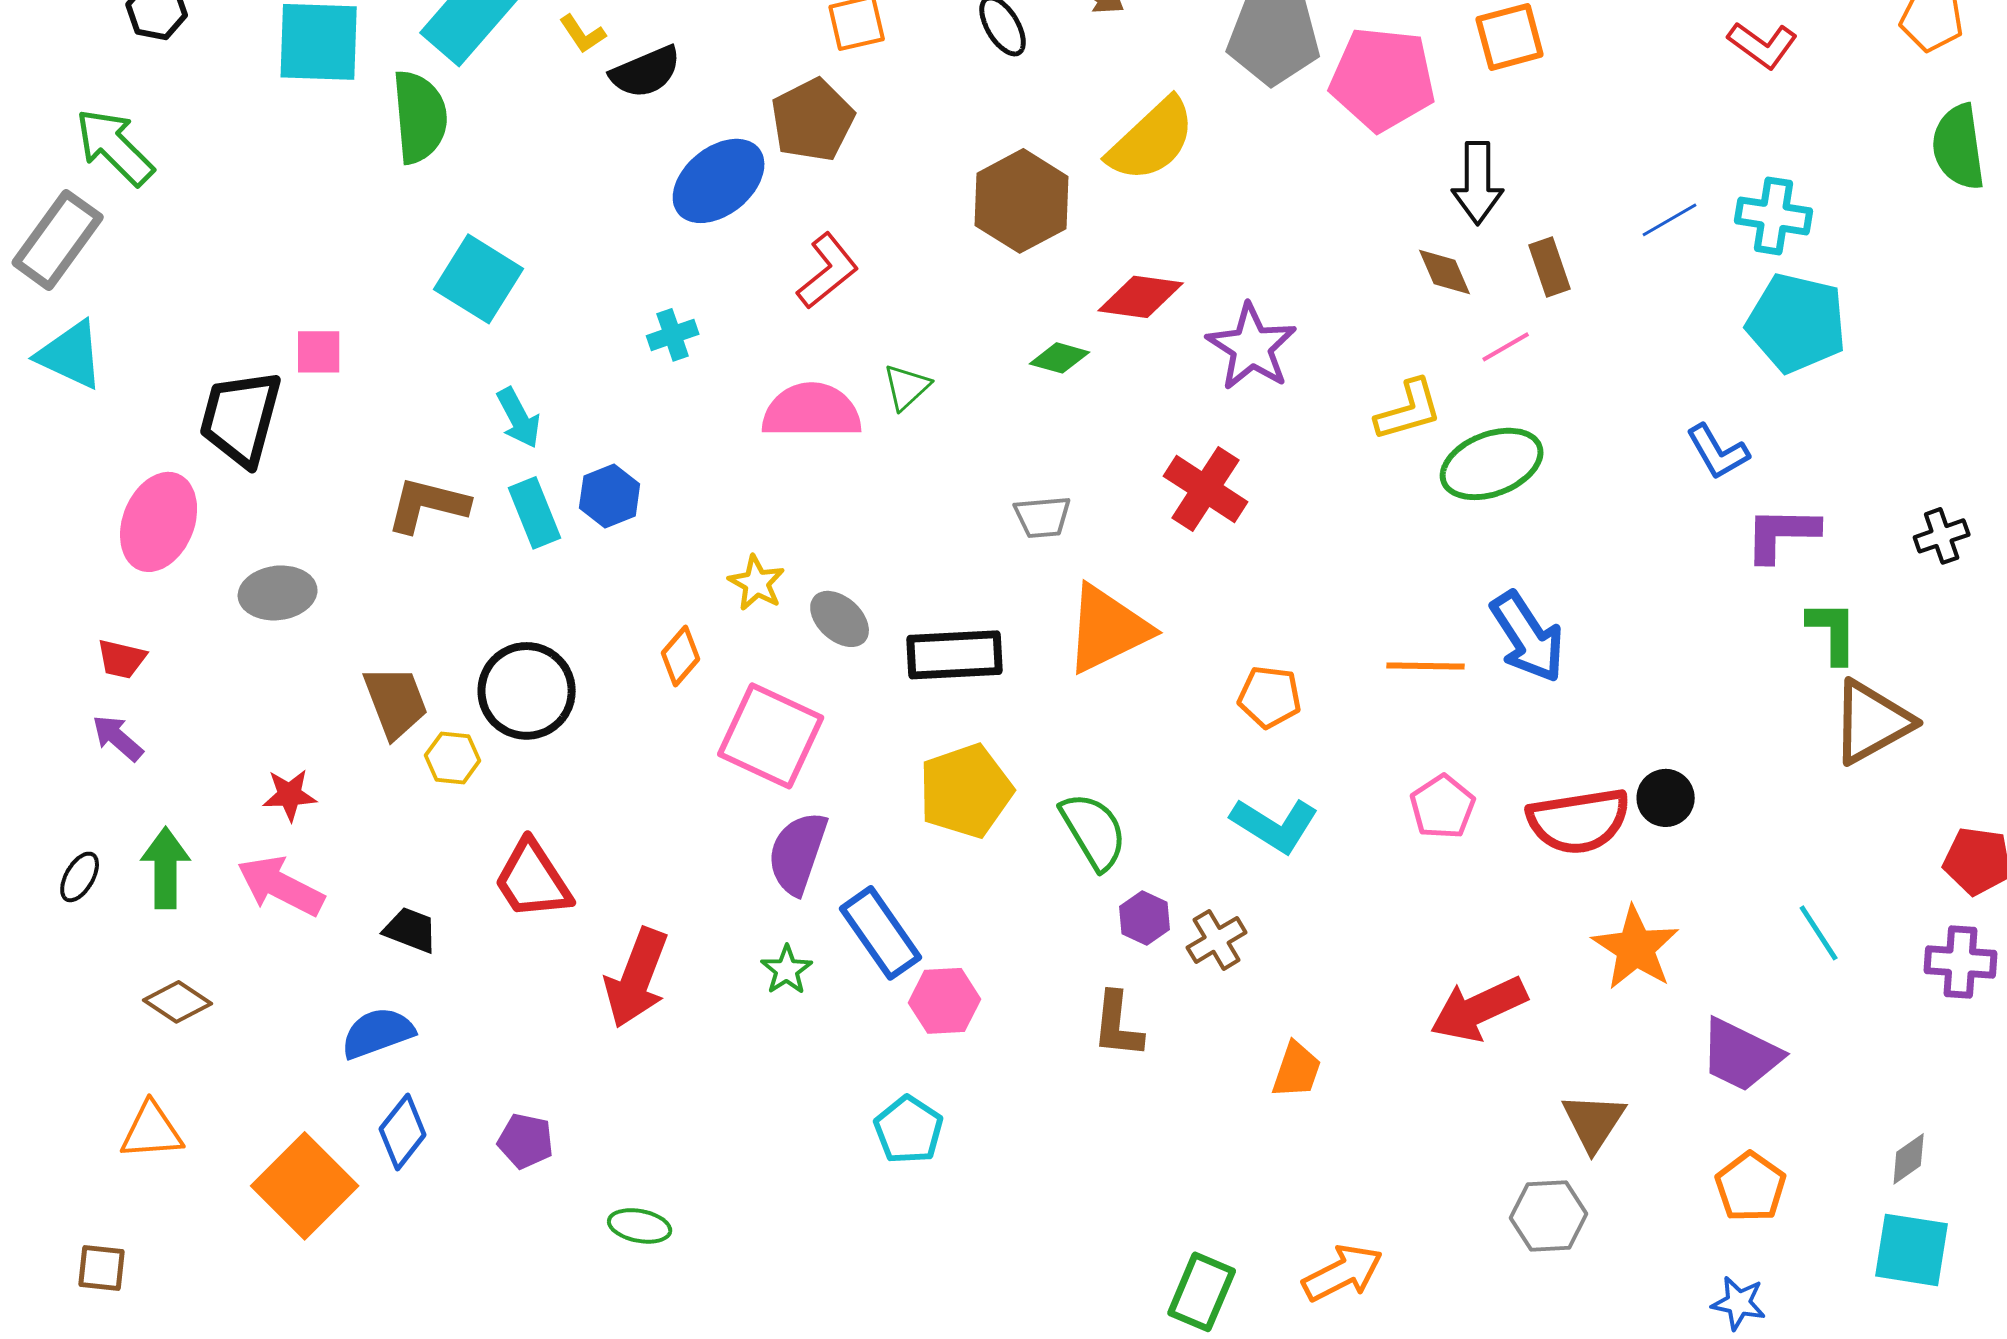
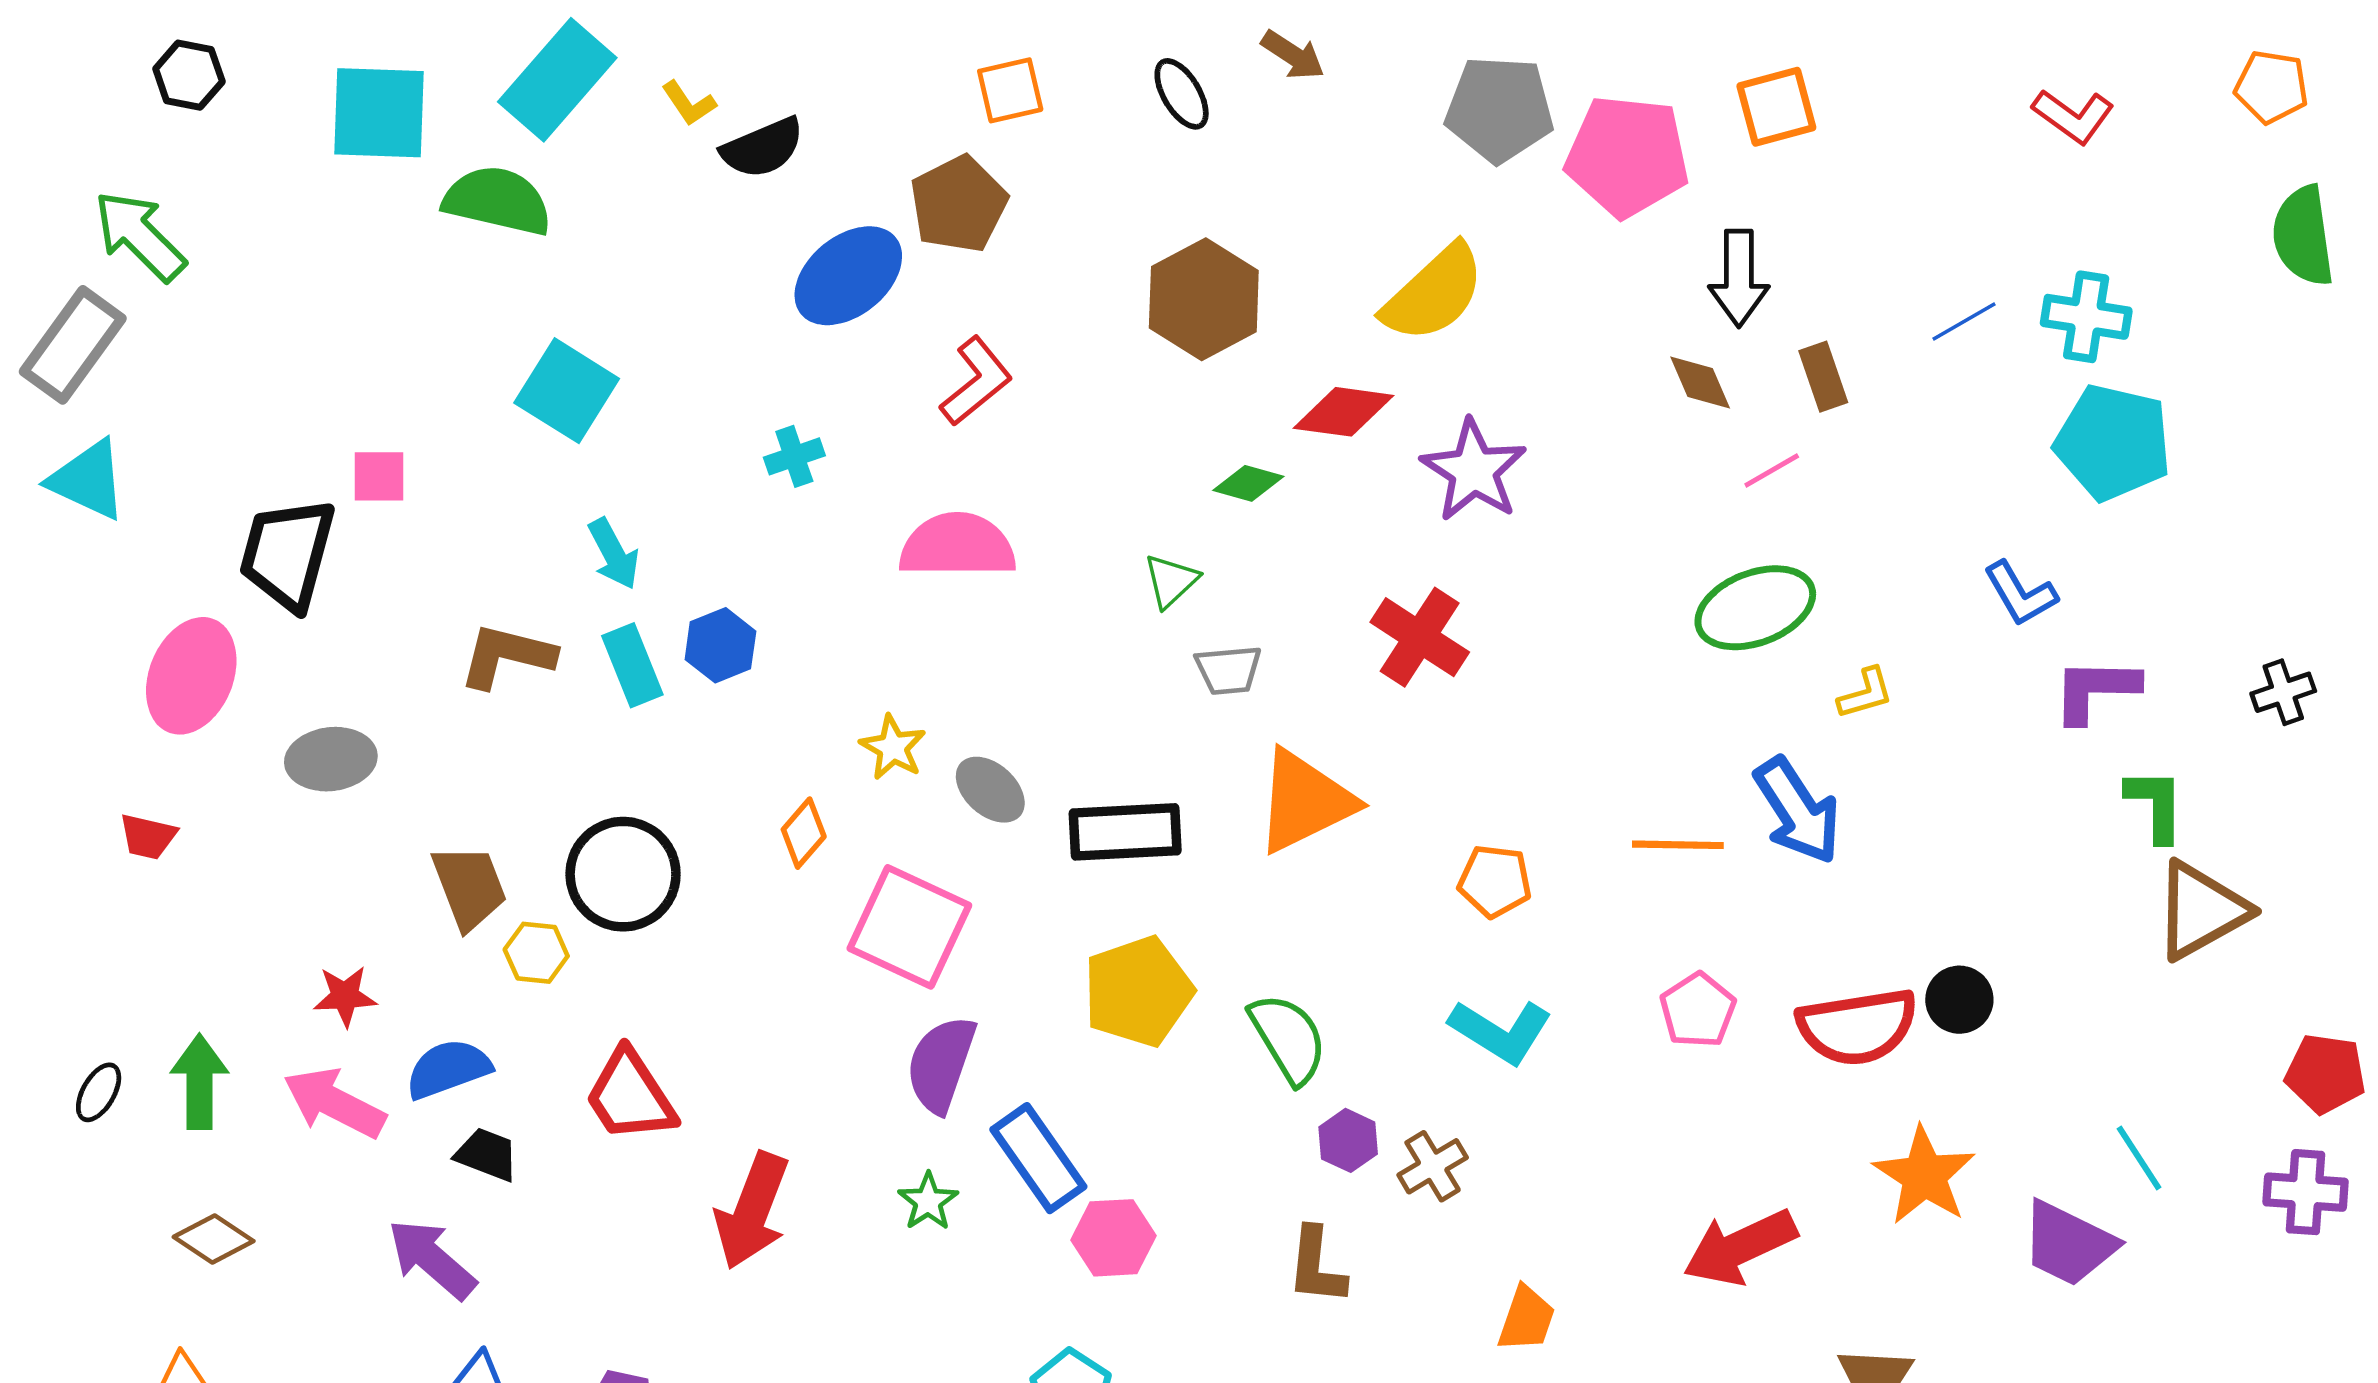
green semicircle: (420, 117) -> (497, 201), turned -72
yellow semicircle: (1152, 140) -> (1434, 293), moved
green triangle: (907, 387) -> (1171, 581), moved
yellow L-shape: (1409, 410) -> (1866, 693), moved, size x0.7
purple arrow: (118, 738) -> (432, 1259), moved, size x1.5
blue semicircle: (378, 1033) -> (448, 1069), moved
purple trapezoid: (1741, 1055) -> (2069, 1244), moved

